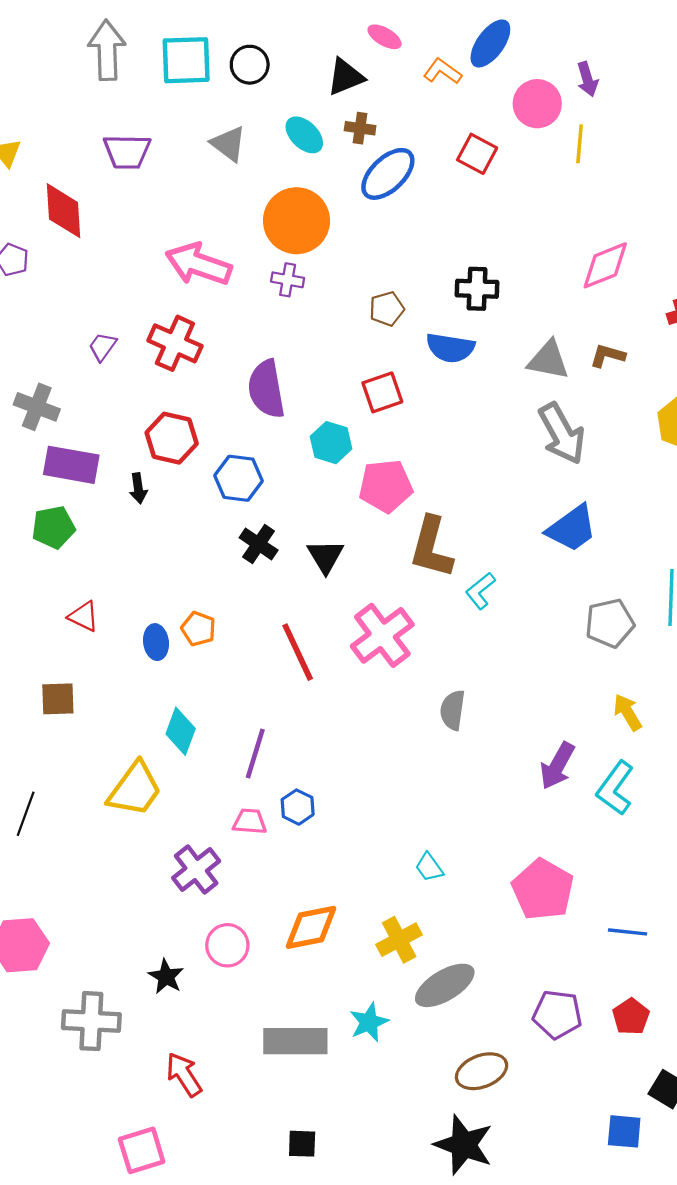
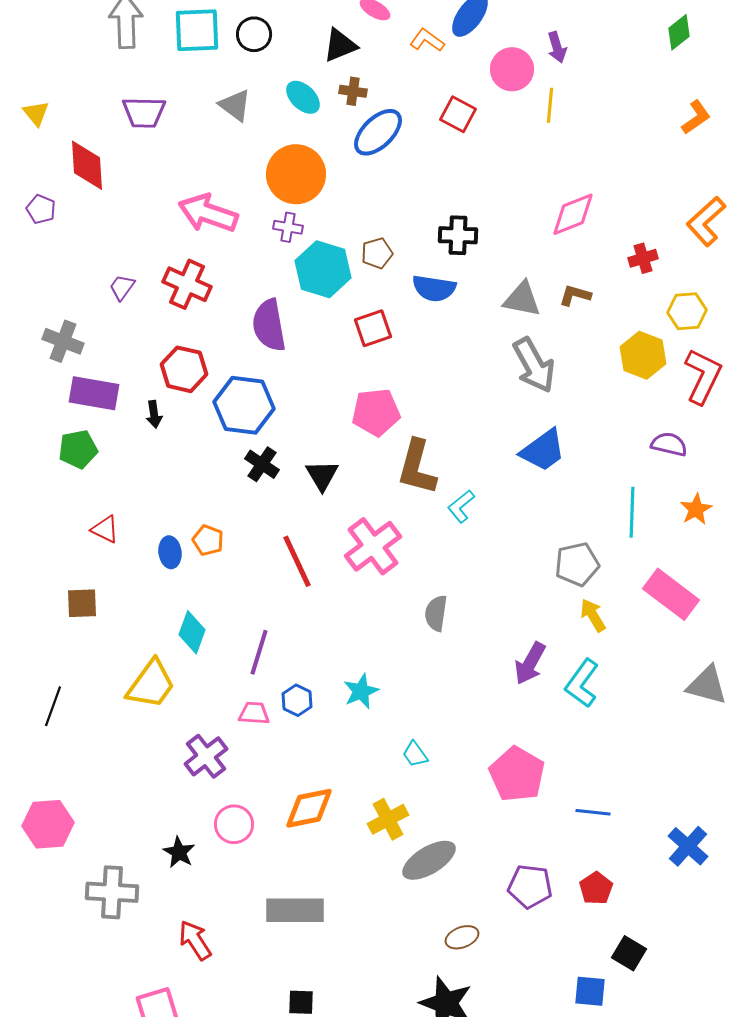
cyan hexagon: (331, 443) -> (323, 269), moved, size x1.5
blue hexagon: (239, 478) -> (244, 405), size x1.4
gray pentagon: (610, 623) -> (577, 564), moved
cyan star: (369, 1022) -> (361, 691), moved
brown ellipse: (482, 1071) -> (462, 937), size x0.7

